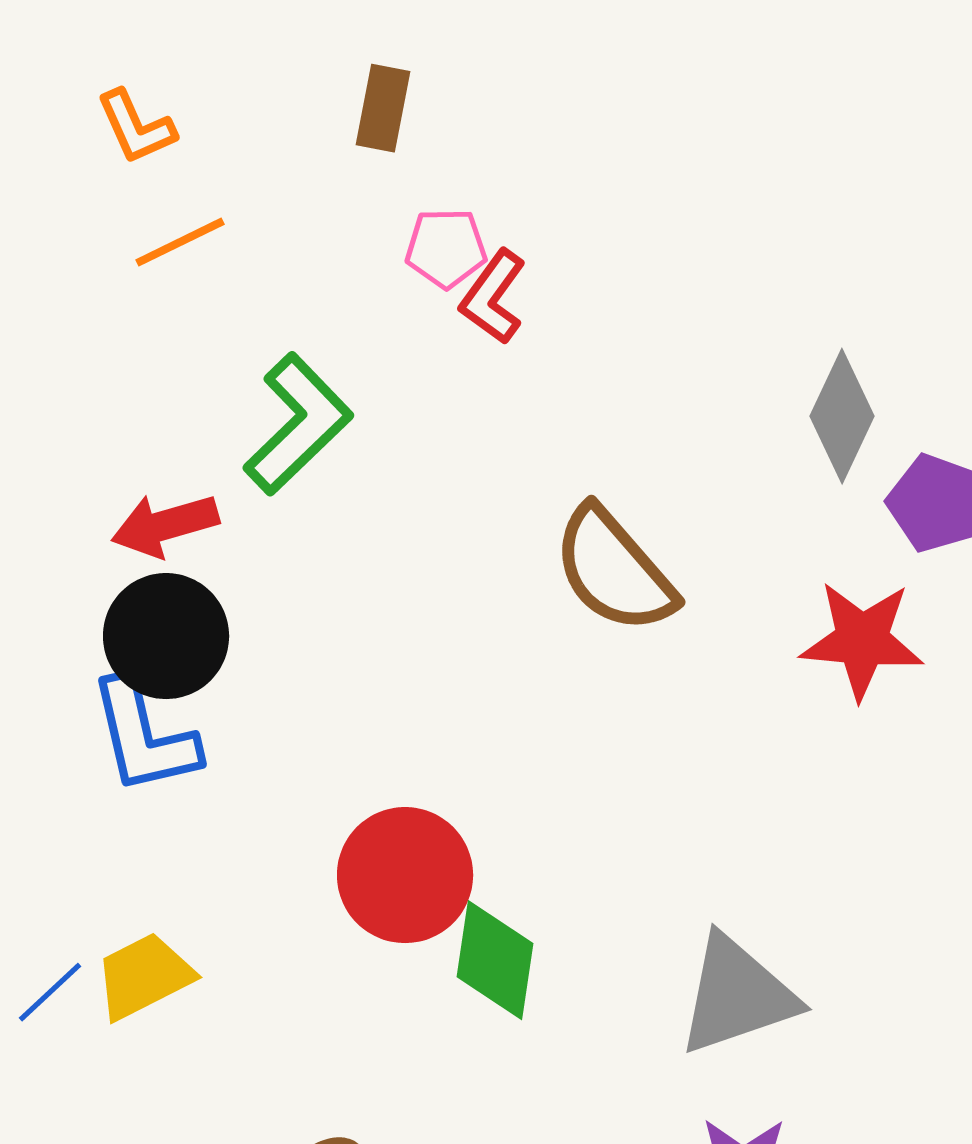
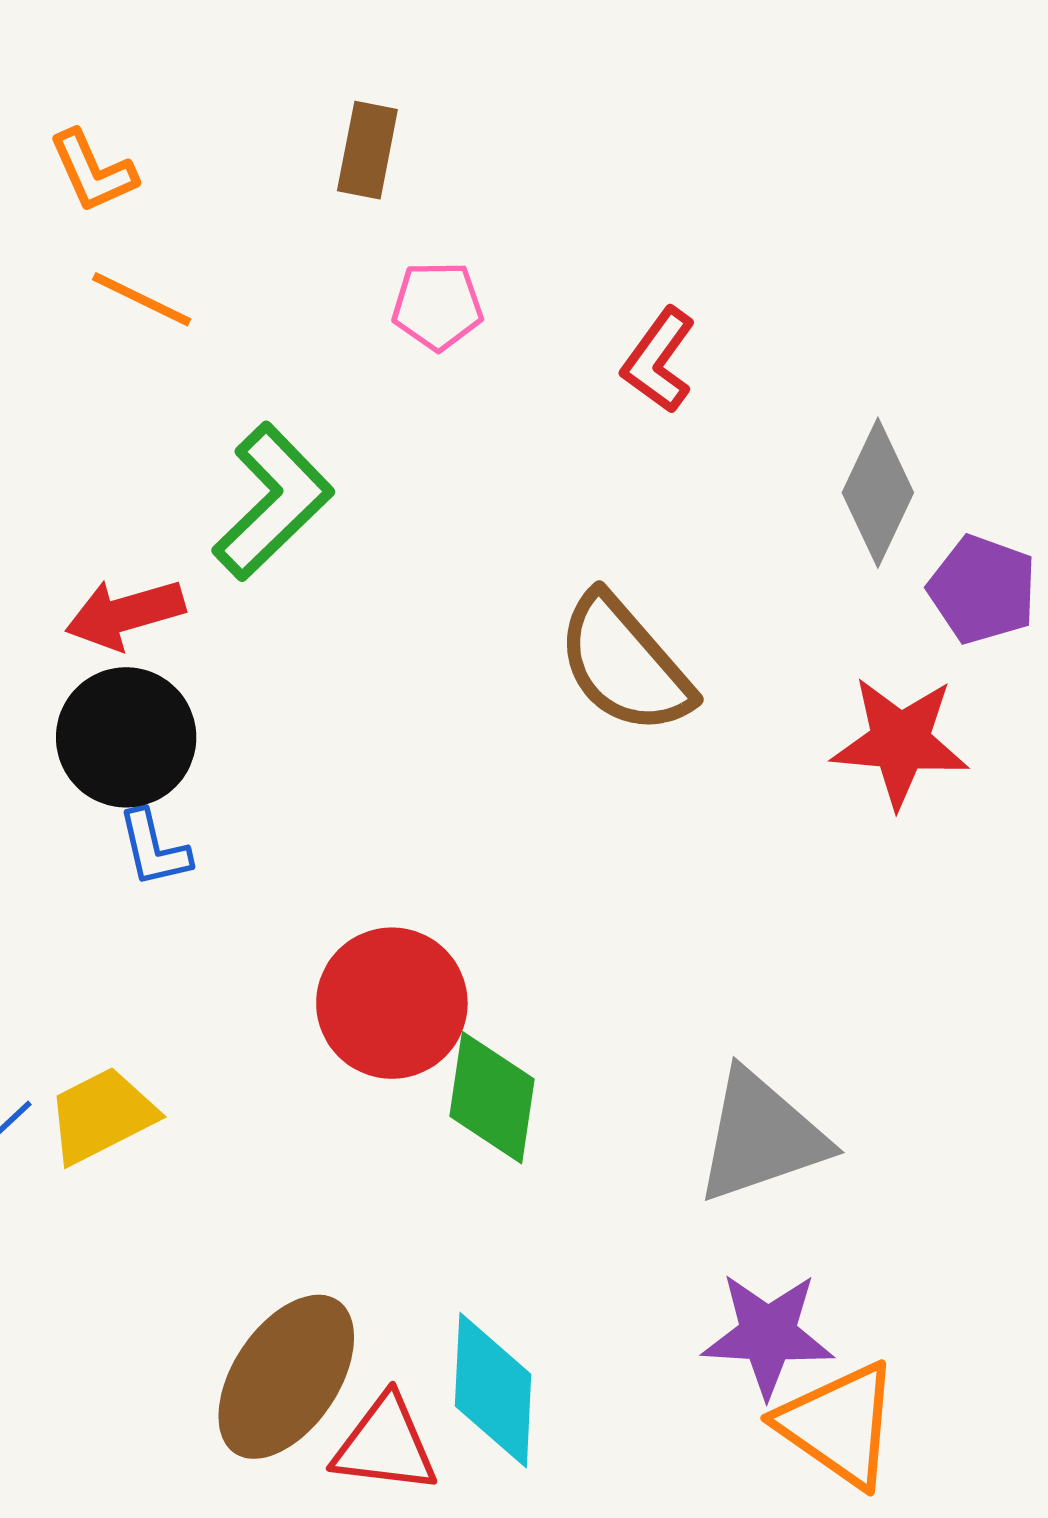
orange line: (180, 242) -> (142, 299), turned 52
red L-shape: (493, 297) -> (659, 360), moved
blue L-shape: (144, 736) -> (154, 849), moved, size x0.6

